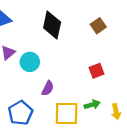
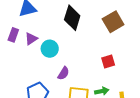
brown square: (98, 26) -> (113, 22), size x1.5

